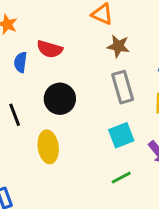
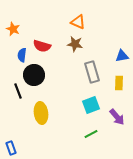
brown star: (118, 46) -> (75, 44), moved
black circle: (60, 99) -> (34, 75), moved

